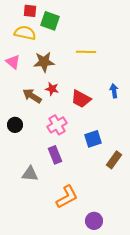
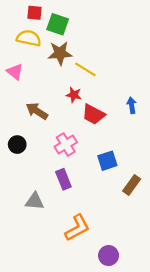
yellow line: (86, 52) -> (85, 69), moved, turned 30
brown star: (44, 62) -> (60, 53), moved
red star: (52, 89) -> (74, 95), moved

